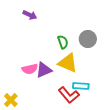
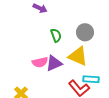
gray circle: (88, 39) -> (85, 32), moved
green semicircle: (63, 42) -> (56, 35), moved

